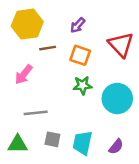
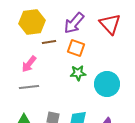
purple arrow: (78, 25) -> (74, 23), size x1.6
red triangle: (121, 44) -> (110, 24), moved
gray line: (36, 113) -> (29, 87), moved

